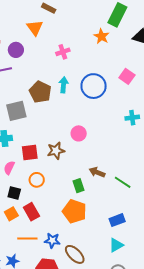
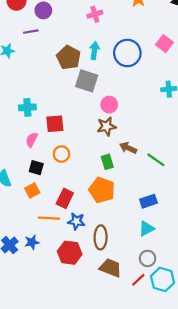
gray square: (16, 111) -> (87, 81), moved, turned 30
brown star: (56, 151) -> (106, 126), moved
red rectangle: (31, 212) -> (65, 198), moved, turned 54
brown ellipse: (75, 254) -> (101, 237), turned 45

